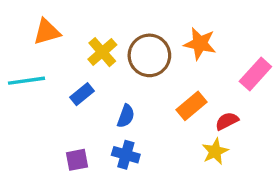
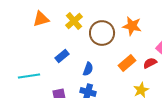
yellow cross: (102, 52) -> (74, 21), moved
cyan line: (27, 81) -> (29, 76), moved
red semicircle: (227, 121) -> (150, 63), moved

